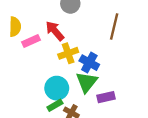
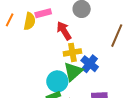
pink rectangle: (31, 41) -> (43, 13), moved
green triangle: (87, 82) -> (73, 72), moved

